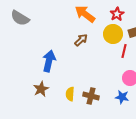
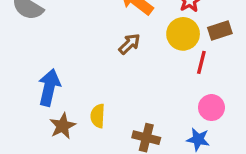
blue arrow: (49, 61) -> (49, 87), moved
yellow semicircle: (70, 94) -> (98, 116), moved

